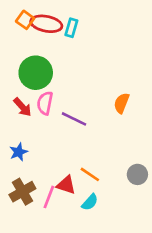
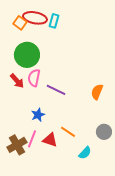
orange square: (25, 20) -> (20, 23), moved
orange semicircle: (122, 103) -> (97, 92), moved
blue star: (19, 152) -> (38, 115), moved
pink line: (49, 197) -> (32, 139), moved
cyan semicircle: (90, 202) -> (85, 153), moved

